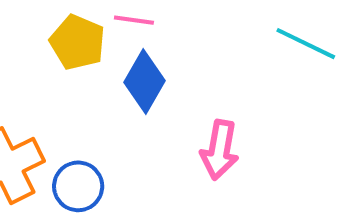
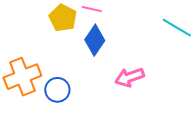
pink arrow: (220, 150) -> (129, 77), turned 56

